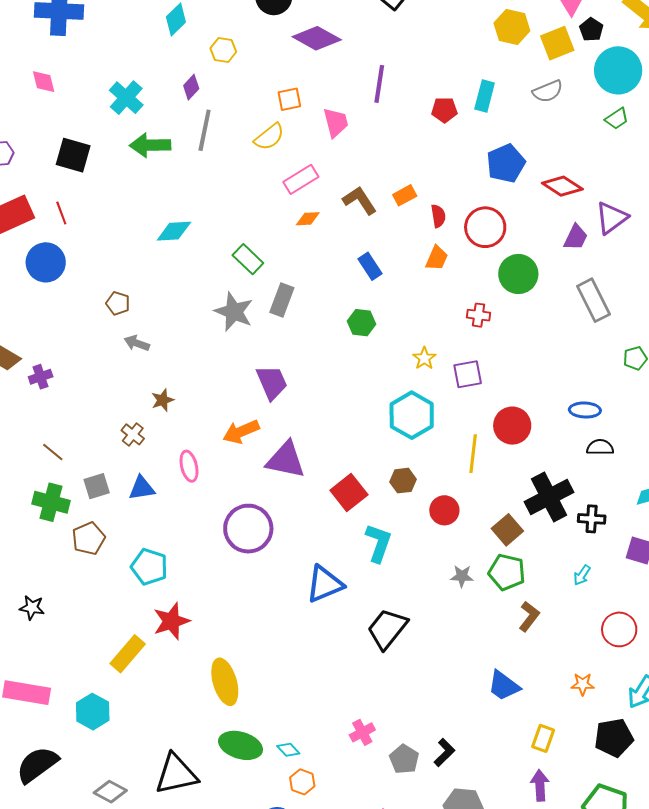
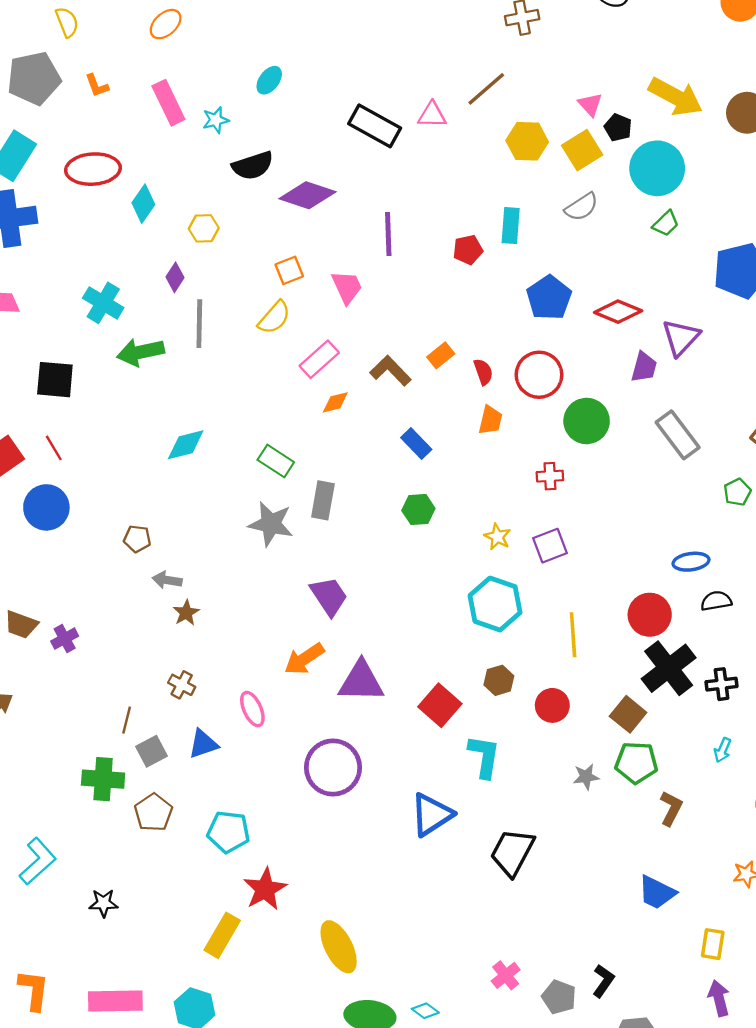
brown star: (163, 400) -> (186, 613), moved
red circle: (512, 426) -> (650, 615), moved
brown line: (53, 452) -> (127, 720), moved, turned 75

